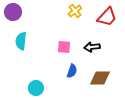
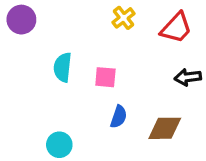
cyan semicircle: (21, 41) -> (63, 67), moved
black arrow: (92, 47) -> (188, 77), moved

